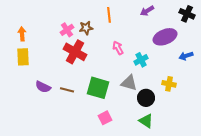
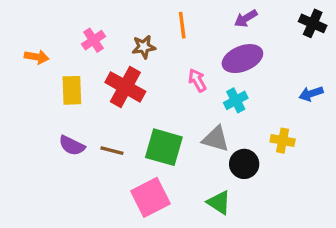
pink cross: (67, 30) -> (94, 40), moved
orange arrow: (22, 34) -> (37, 57), turned 104
purple ellipse: (165, 37) -> (242, 59), moved
yellow rectangle: (23, 57) -> (72, 90), moved
pink square: (105, 118) -> (150, 197), moved, size x1.6
green triangle: (146, 121) -> (219, 202), moved

